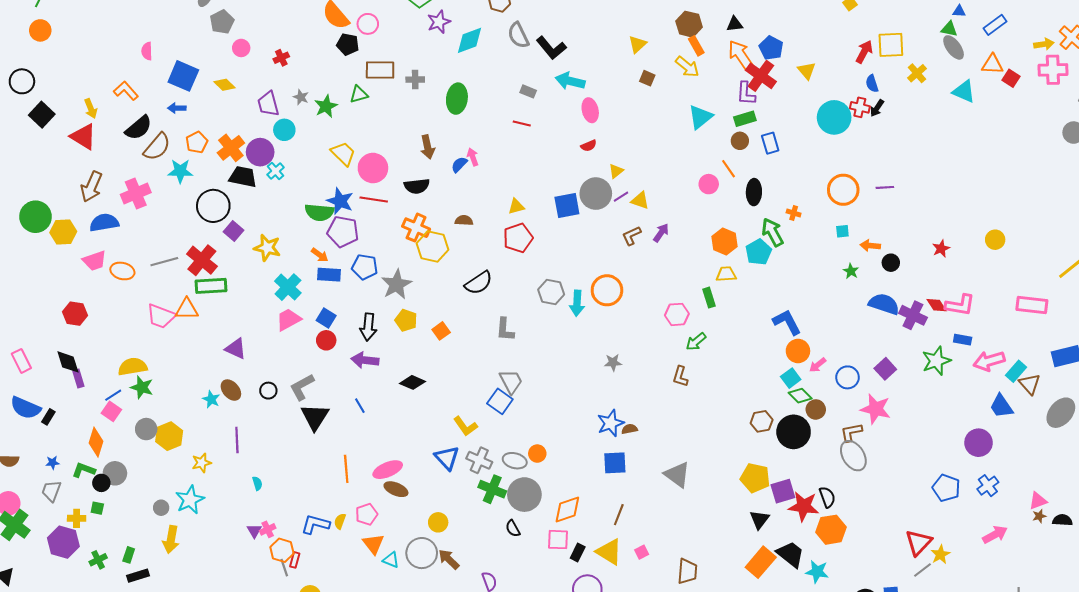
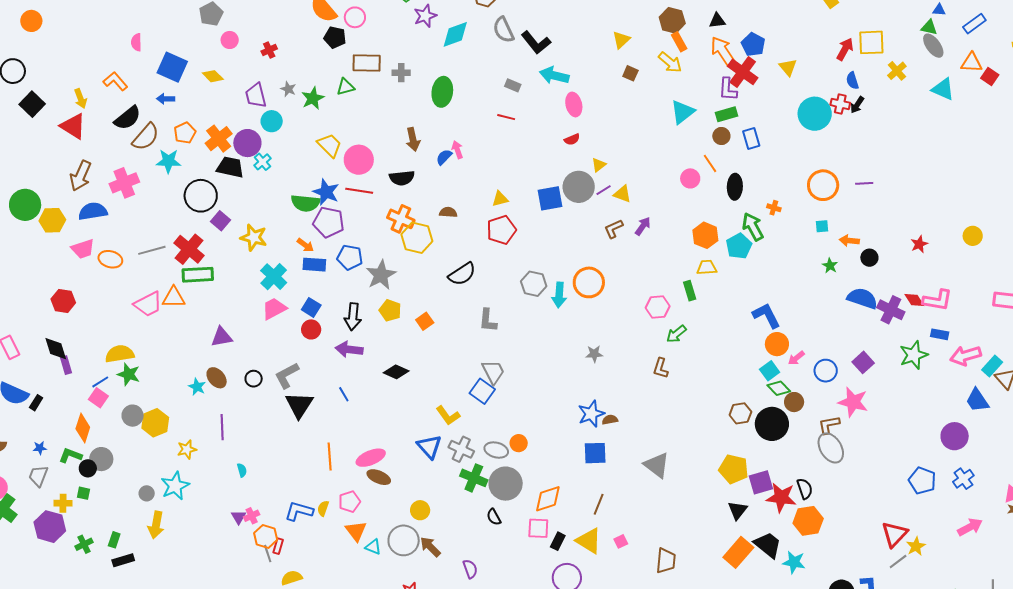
pink trapezoid: (161, 316) -> (148, 304), turned -48
purple triangle: (236, 349) -> (222, 337), turned -35

